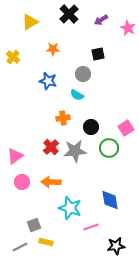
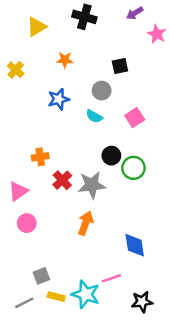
black cross: (69, 14) -> (84, 17), turned -30
purple arrow: (101, 20) -> (135, 13), moved
blue star: (48, 81) -> (59, 99), turned -30
orange cross: (63, 118) -> (40, 157), moved
pink square: (126, 128) -> (135, 118), moved
green circle: (109, 148) -> (133, 168), moved
orange arrow: (51, 182) -> (86, 223), moved, turned 108
cyan star: (70, 208) -> (86, 294), moved

